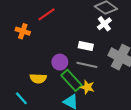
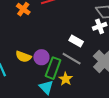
purple circle: (60, 62) -> (41, 57), moved
green rectangle: (71, 80) -> (53, 68), turned 45

